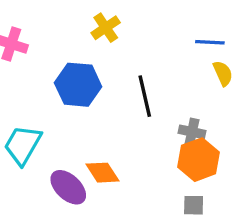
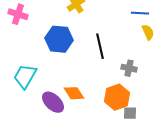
orange hexagon: (198, 160) -> (117, 97), moved

